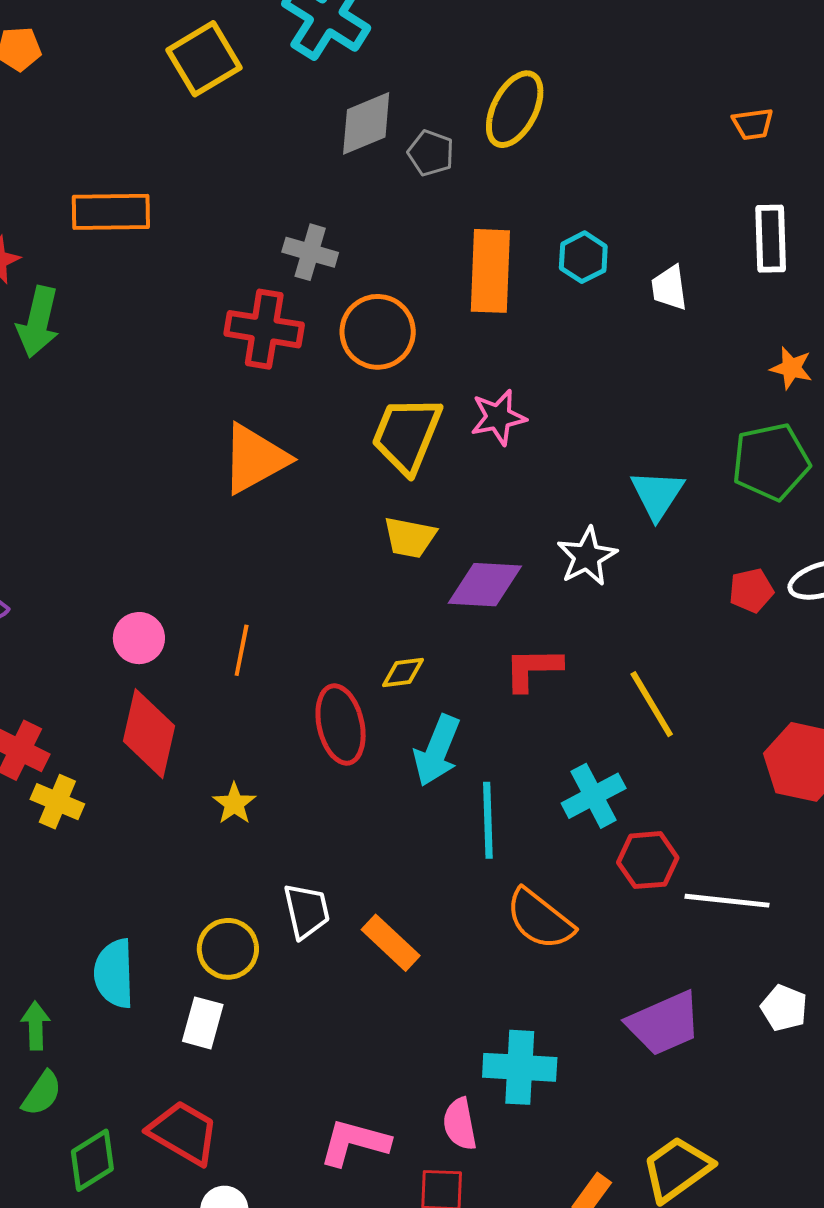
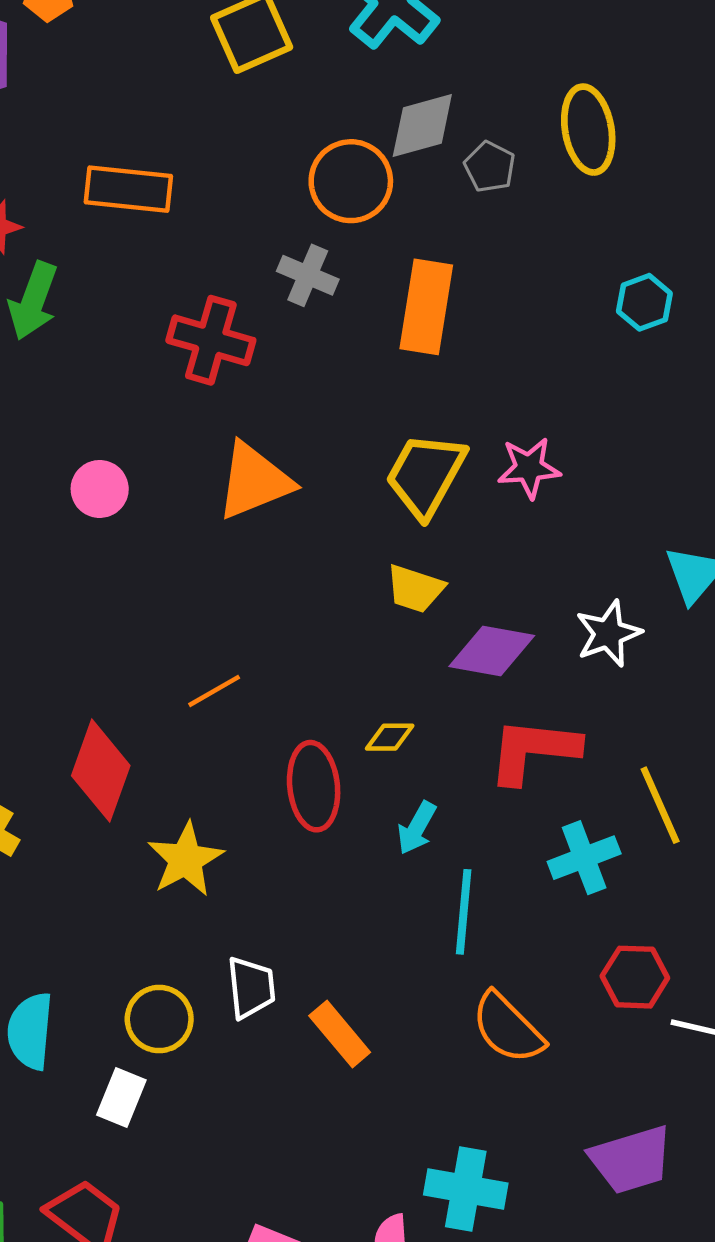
yellow ellipse: (515, 109) -> (588, 130), turned -44
gray cross: (310, 252) -> (308, 275), moved
orange rectangle: (490, 271) -> (426, 307), moved
red cross: (264, 329) -> (211, 340), moved
orange circle: (378, 332) -> (351, 181), moved
pink circle: (139, 638) -> (100, 489), moved
orange line: (242, 650) -> (214, 691), turned 42
red L-shape: (533, 669) -> (533, 750), size x1.4
cyan arrow: (437, 751) -> (417, 828), size x0.7
cyan cross: (594, 796) -> (584, 858), moved
yellow star: (234, 804) -> (186, 859), size x1.6

